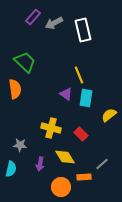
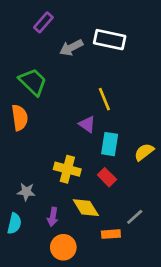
gray arrow: (54, 23) -> (71, 47), moved
white rectangle: (83, 30) -> (110, 40), turned -65
cyan rectangle: (86, 98) -> (110, 144), moved
orange circle: (61, 187) -> (63, 247), moved

